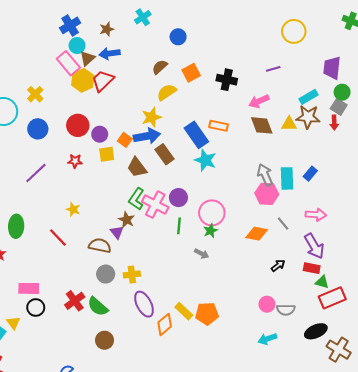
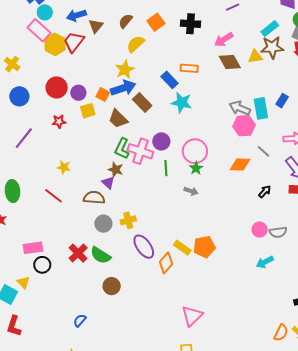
brown triangle: (87, 58) -> (96, 26), moved
blue rectangle: (196, 135) -> (169, 80), size x0.7
gray arrow: (265, 175) -> (240, 108), turned -35

